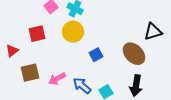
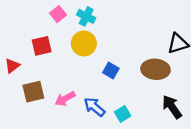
brown ellipse: (134, 54) -> (156, 69), turned -40
blue square: (96, 55) -> (111, 70), turned -32
black arrow: (136, 86) -> (172, 107), moved, turned 135

